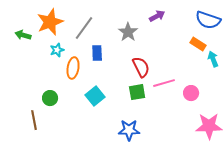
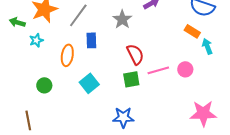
cyan star: (57, 50) -> (36, 40), moved
pink circle: (191, 93) -> (185, 69), moved
brown line: (34, 120) -> (28, 120), moved

